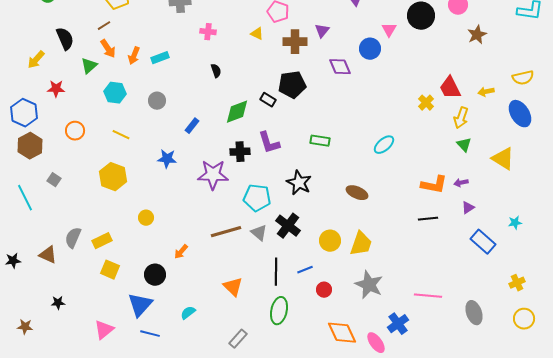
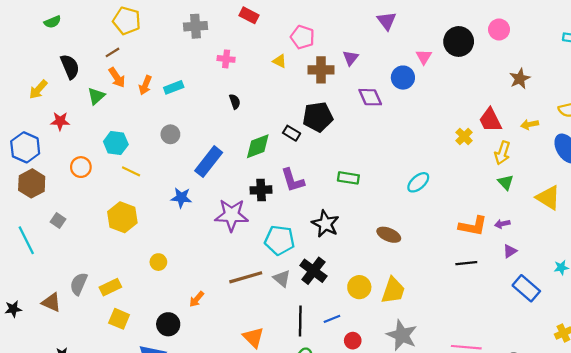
brown star: (477, 35) -> (520, 79), moved
cyan hexagon: (115, 93) -> (116, 143), moved
blue rectangle: (192, 126) -> (209, 162), size x1.8

